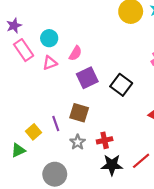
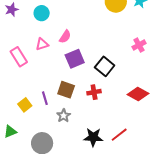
cyan circle: (49, 38) -> (42, 13), moved
pink rectangle: (24, 50) -> (19, 57), moved
red cross: (105, 140) -> (94, 92), moved
green triangle: (18, 150) -> (10, 132), moved

